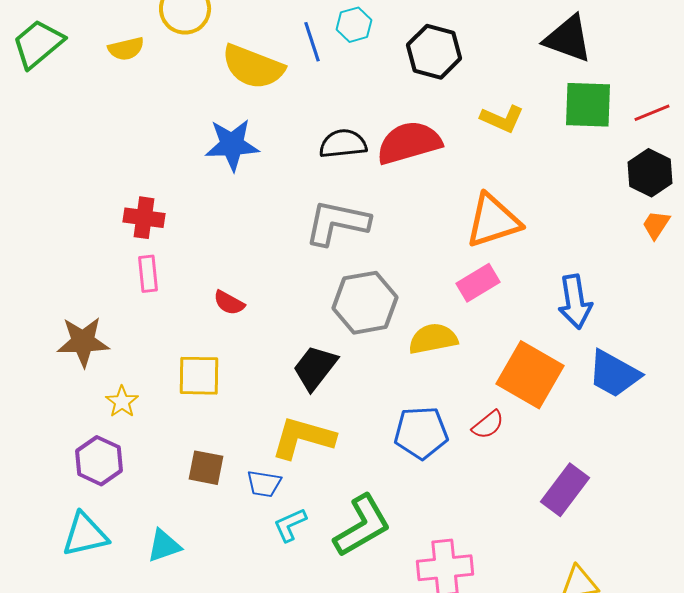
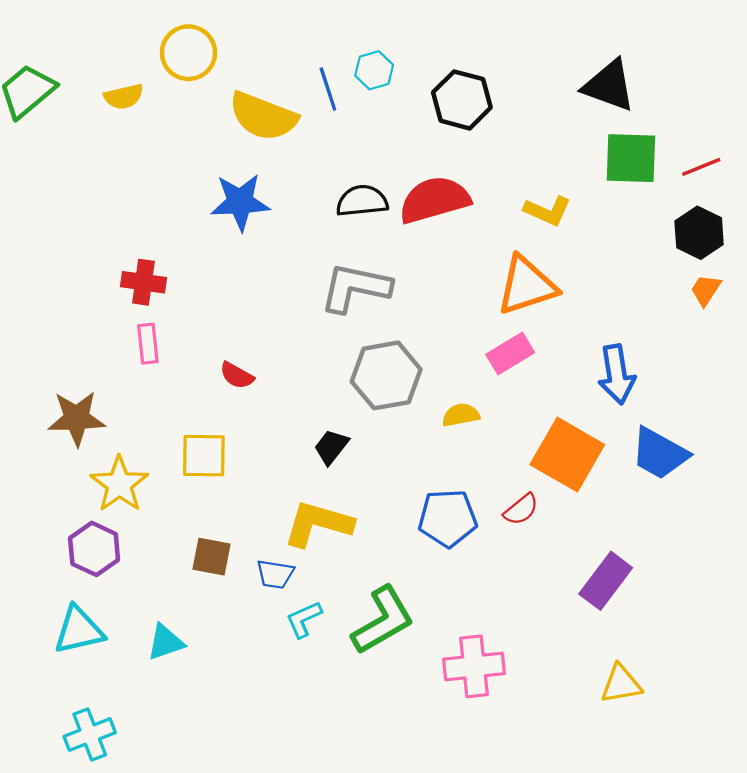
yellow L-shape: (502, 119) -> (548, 211), moved
yellow semicircle: (433, 339) -> (461, 415), size x0.7
black trapezoid: (315, 368) -> (331, 447), size x0.7
yellow star: (122, 402) -> (119, 484), size x1.6

